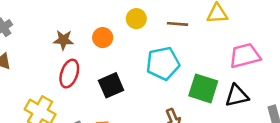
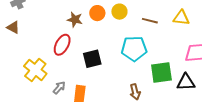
orange circle: (103, 38) -> (97, 13), moved
brown star: (63, 40) -> (75, 20), moved
green square: (203, 88) -> (161, 73), turned -35

